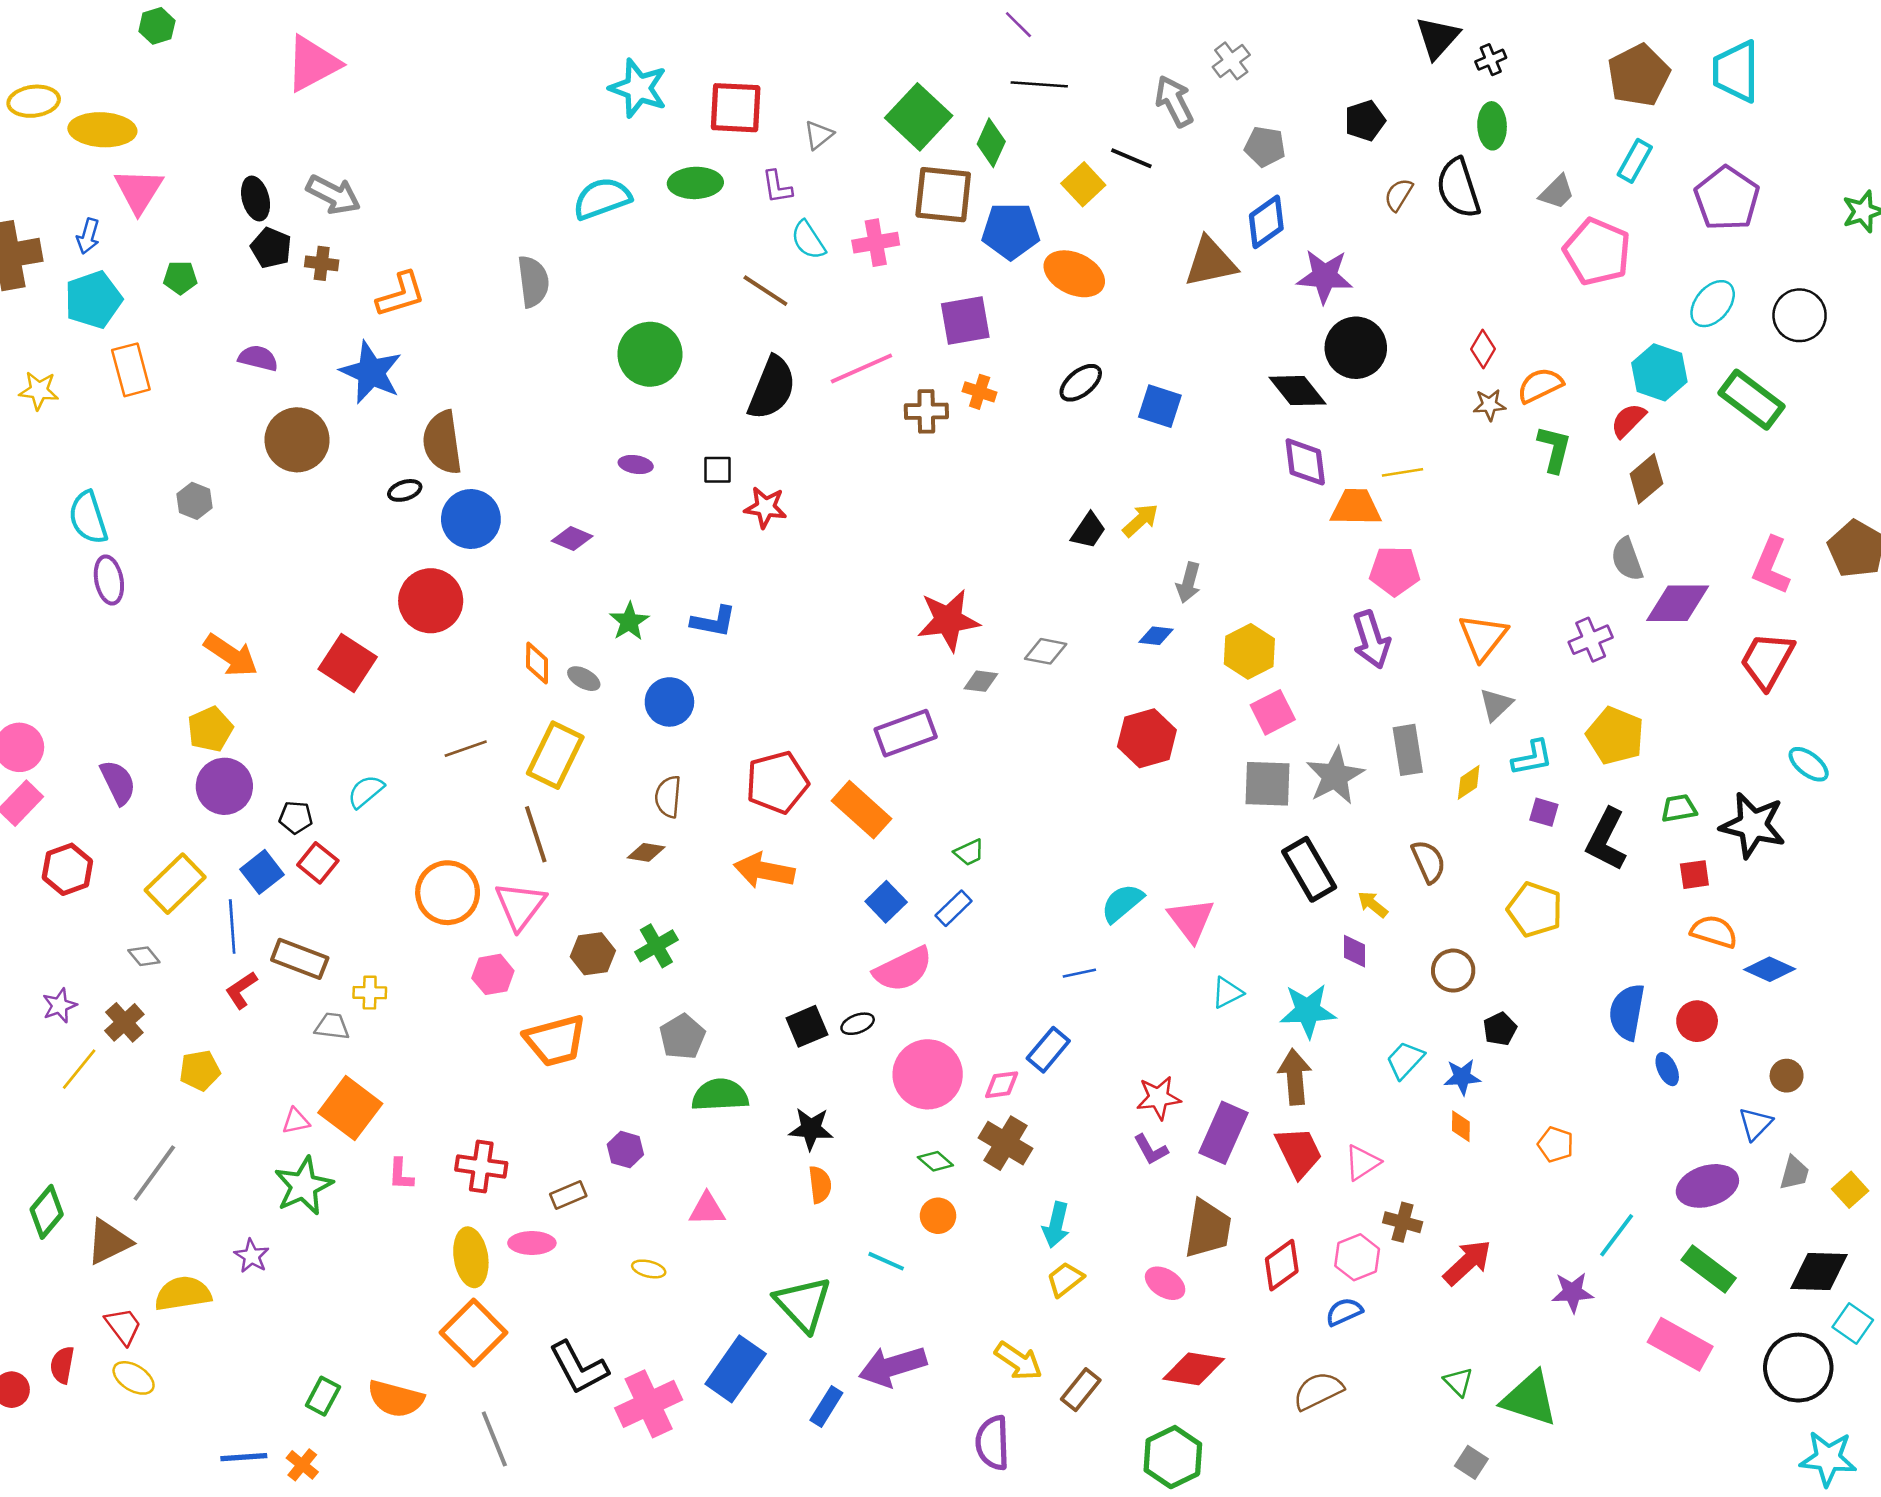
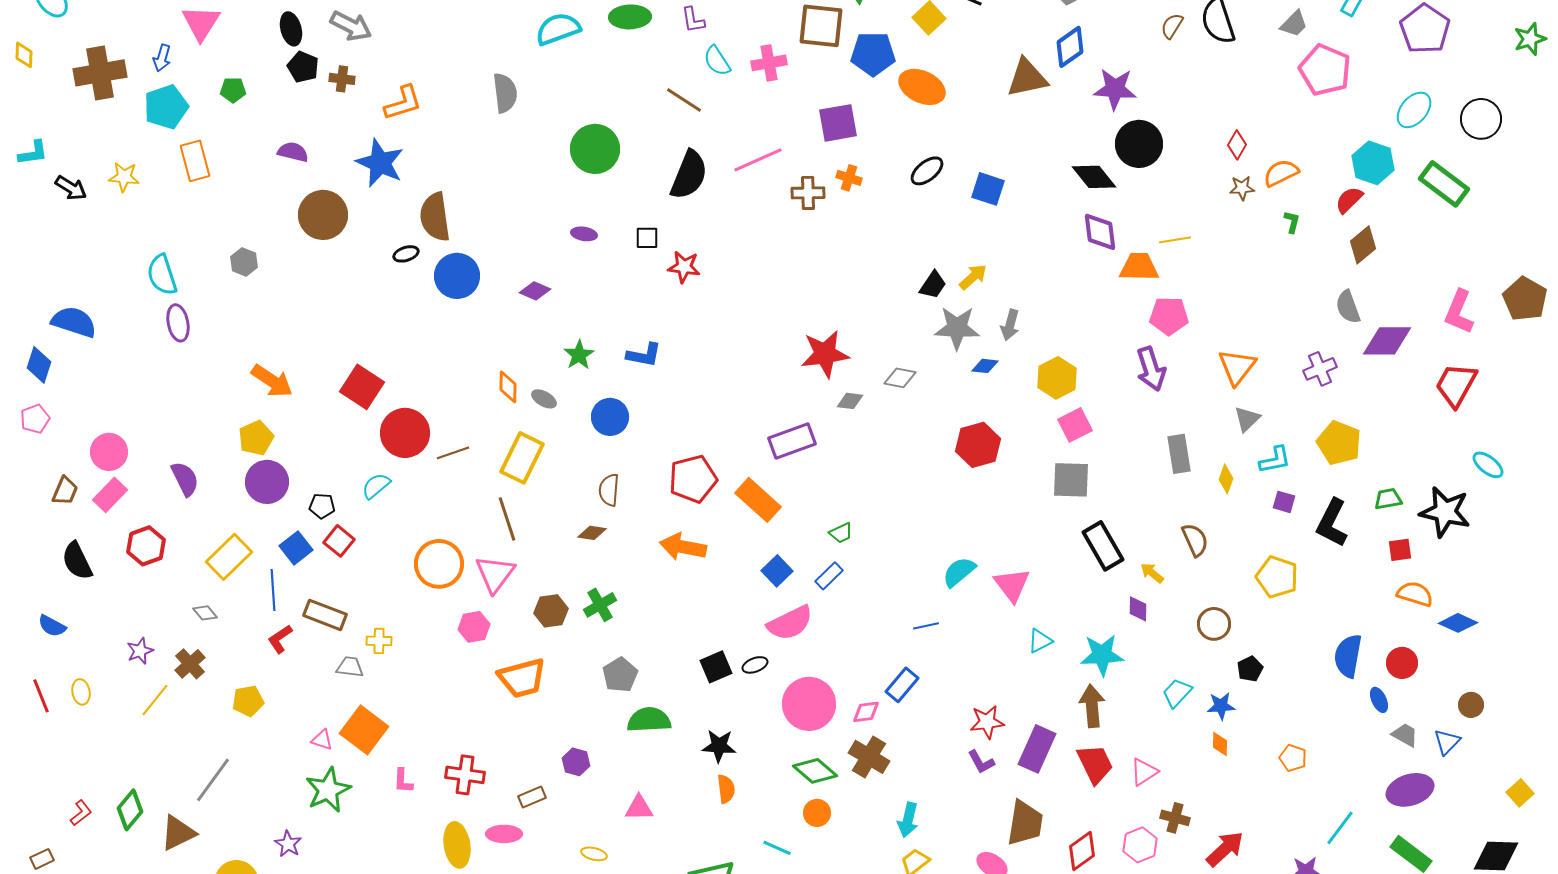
green L-shape: (1554, 449) -> (1292, 222), size x0.6
red circle: (431, 601) -> (405, 433), moved
gray star: (1335, 776) -> (957, 328), moved, turned 30
yellow diamond: (1469, 782) -> (1226, 479), turned -36
pink triangle: (296, 1121) -> (322, 740), turned 30
green diamond: (935, 1161) -> (815, 771), size x1.6
gray trapezoid: (1794, 1173) -> (1405, 735), moved, turned -76

